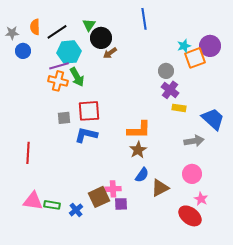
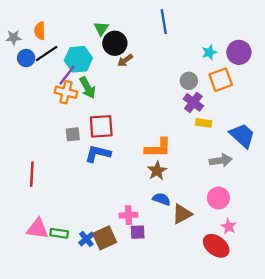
black line: (57, 32) -> (47, 53), moved
orange square: (195, 58) -> (221, 80), moved
purple line: (59, 66) -> (67, 75), turned -36
blue semicircle: (142, 175) -> (162, 199), turned -105
brown square: (99, 197) -> (105, 238), moved

